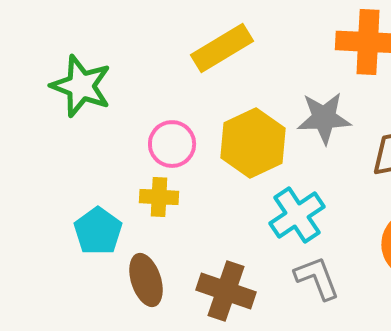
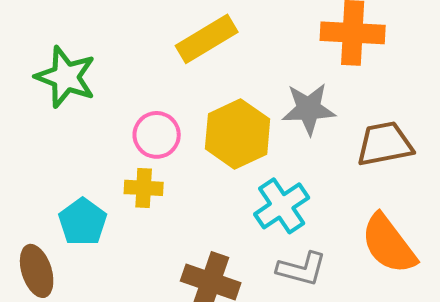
gray L-shape: (317, 278) -> (302, 269), turned 126
brown ellipse: (146, 280) -> (37, 271), moved

